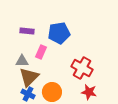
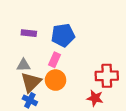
pink rectangle: (41, 52) -> (54, 60), moved
red cross: (82, 68) -> (107, 76), moved, turned -30
orange circle: (52, 92) -> (56, 80), moved

